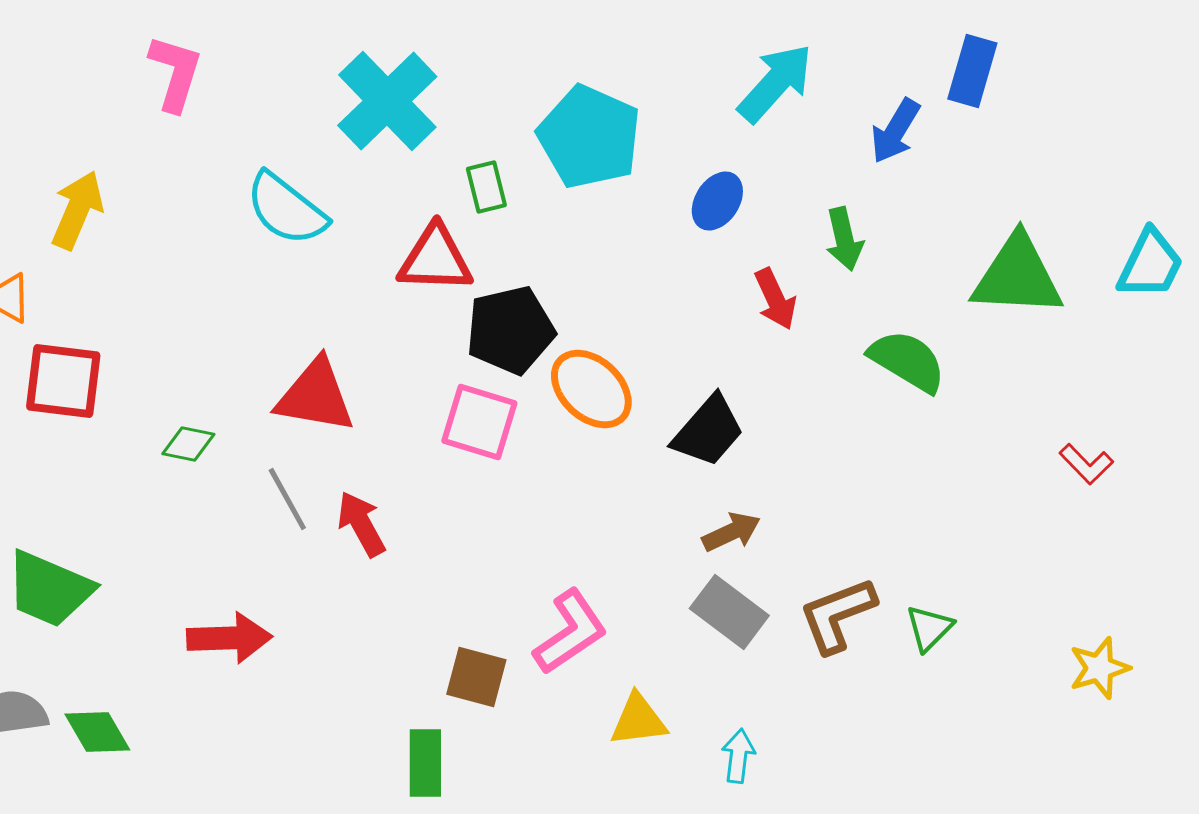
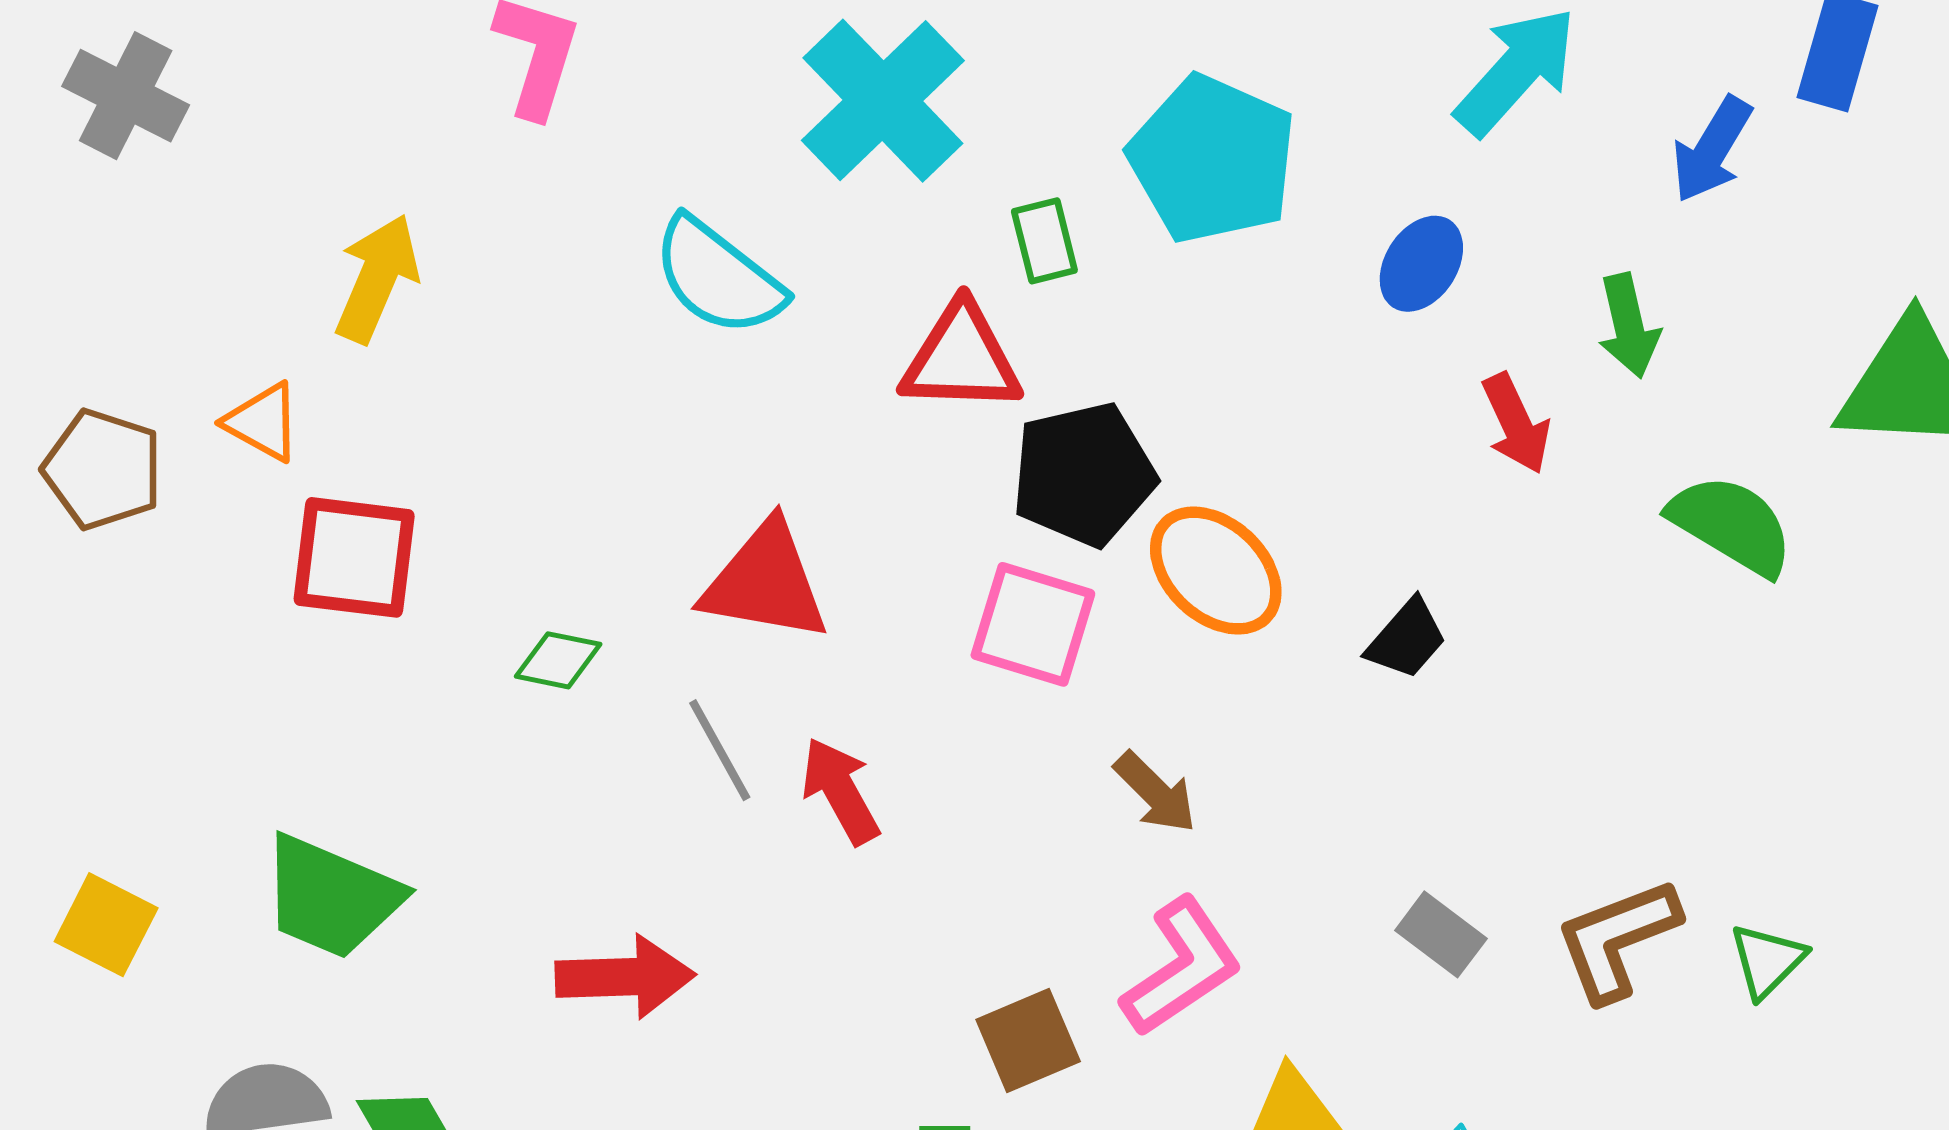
black trapezoid: (708, 431) -> (1407, 639), size x0.7
brown arrow: (731, 532) -> (1155, 792), moved, turned 70
gray rectangle: (729, 612) -> (1441, 934), size x0.7
brown square: (476, 677) -> (1028, 1041), turned -38

